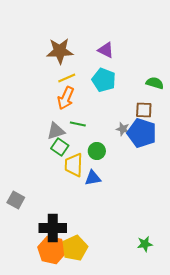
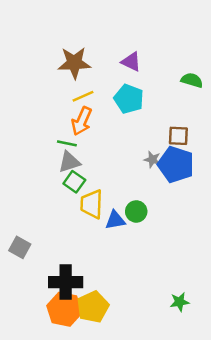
green semicircle: (155, 83) -> (192, 80), moved
green line: (78, 124) -> (67, 143), moved
green circle: (97, 151) -> (136, 211), moved

